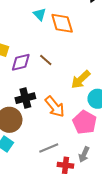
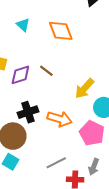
cyan triangle: (40, 14) -> (23, 25), moved
orange arrow: (55, 107) -> (59, 119), turned -30

